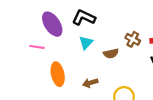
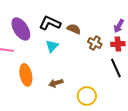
brown semicircle: (111, 53) -> (74, 29), moved, turned -144

